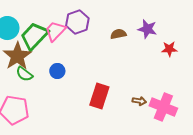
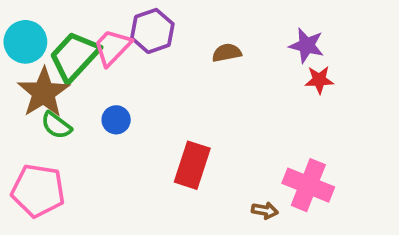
purple star: (147, 29) -> (307, 45), moved
brown arrow: (139, 101) -> (265, 211), moved

